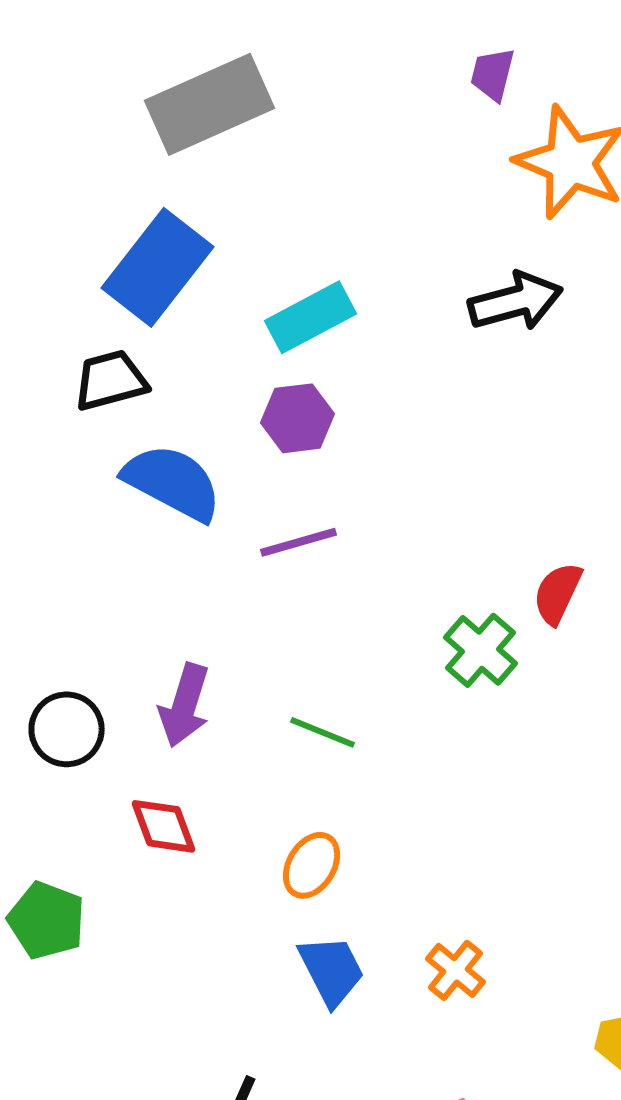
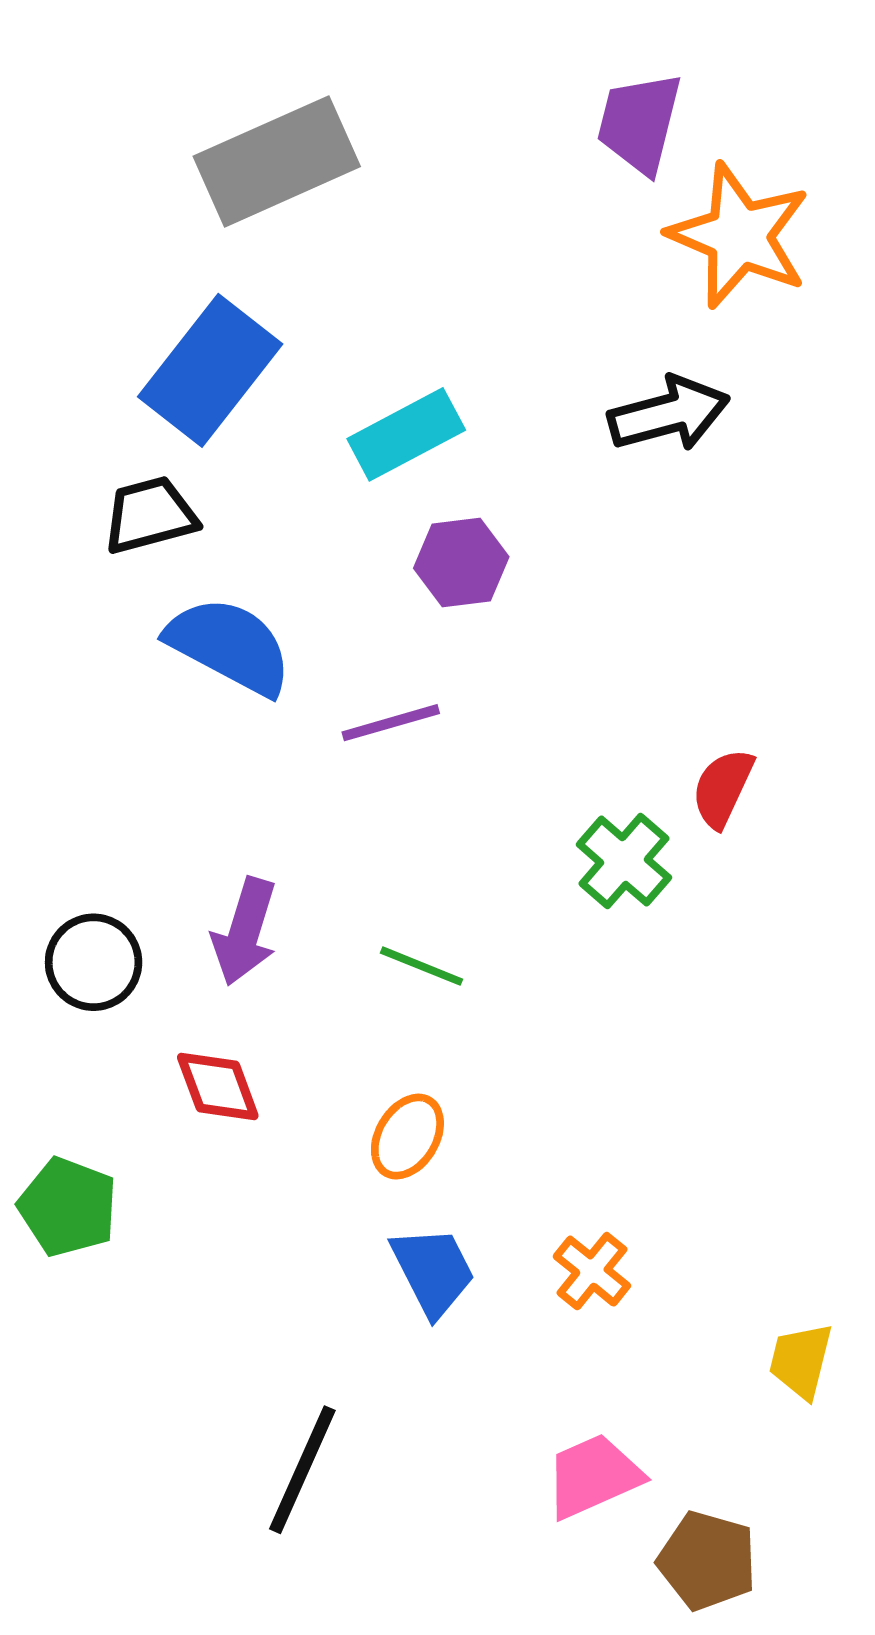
purple trapezoid: (493, 74) -> (639, 123), size x1.5
purple hexagon: (298, 418) -> (461, 562), moved

